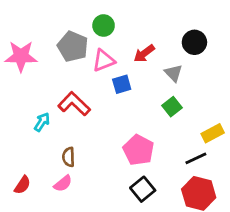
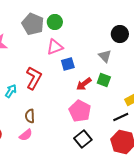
gray pentagon: (73, 46) -> (33, 24), moved
red arrow: (144, 53) -> (84, 84), moved
red L-shape: (74, 104) -> (34, 78), turned 75
green square: (172, 107) -> (104, 80), turned -32

